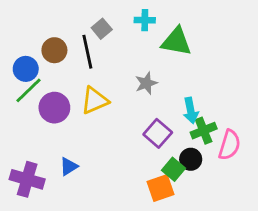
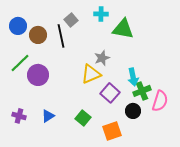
blue circle: (26, 69) -> (18, 26), moved
yellow triangle: (95, 100) -> (91, 74), moved
green square: (173, 169) -> (83, 118), moved
purple cross: (27, 179) -> (19, 116), moved, size x0.6

